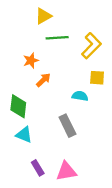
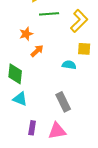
gray rectangle: (67, 126) -> (63, 102), moved
purple rectangle: (38, 168) -> (32, 128), turned 40

